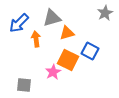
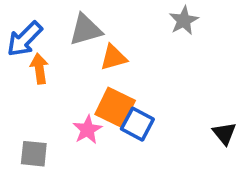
orange arrow: (36, 39) -> (39, 69), moved
blue square: (90, 51) -> (137, 124), moved

